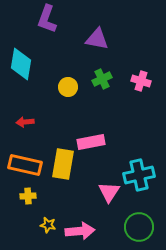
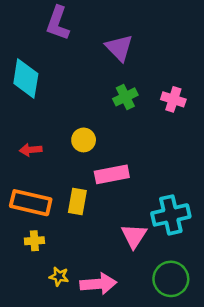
purple triangle: (97, 39) -> (119, 48), turned 35
yellow circle: (68, 87) -> (84, 140), moved
yellow rectangle: (63, 164) -> (77, 201), size x0.7

